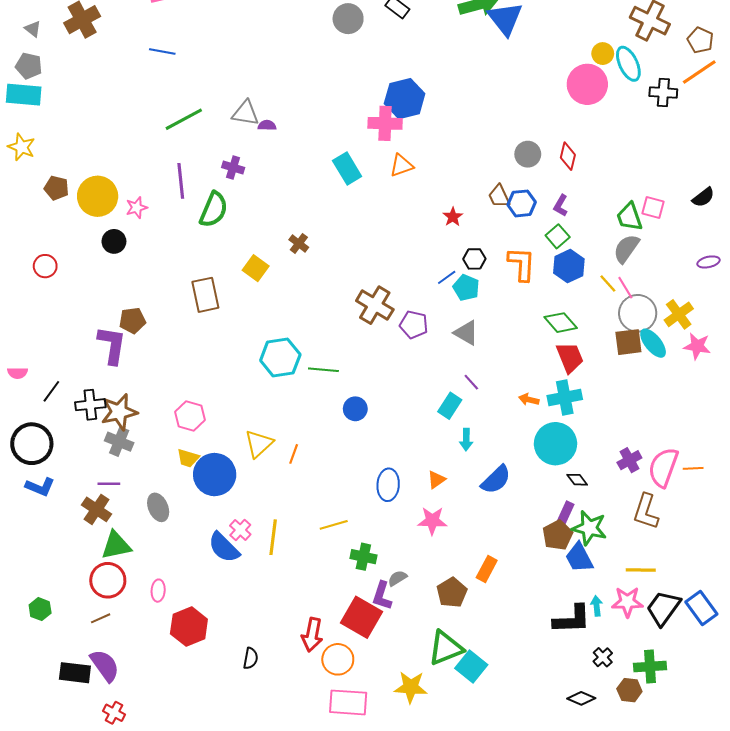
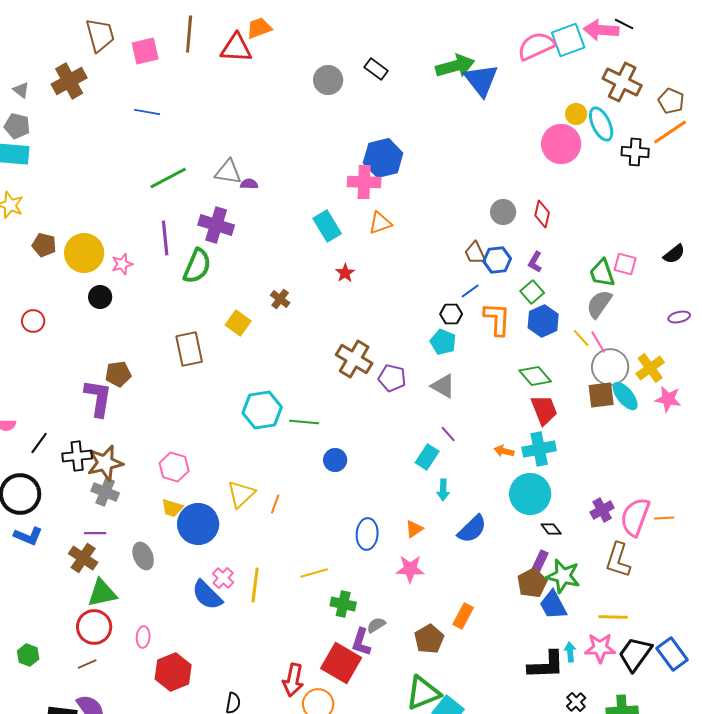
purple cross: (233, 168) -> (216, 225), size x1.6
red star: (453, 217) -> (345, 273), moved
blue line: (447, 277) -> (470, 291), moved

